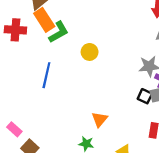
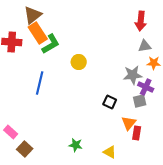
black square: (145, 96) -> (110, 102), moved
orange triangle: (99, 119) -> (129, 123), moved

